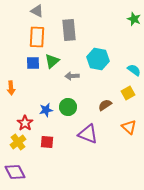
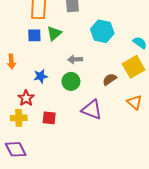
gray arrow: (72, 76) -> (75, 59), moved
yellow square: (128, 93) -> (134, 67), size x1.5
blue star: (46, 110) -> (41, 76), moved
yellow cross: (18, 142) -> (19, 118), turned 35

